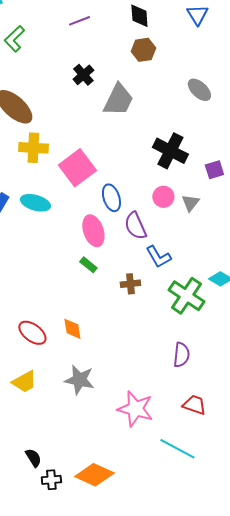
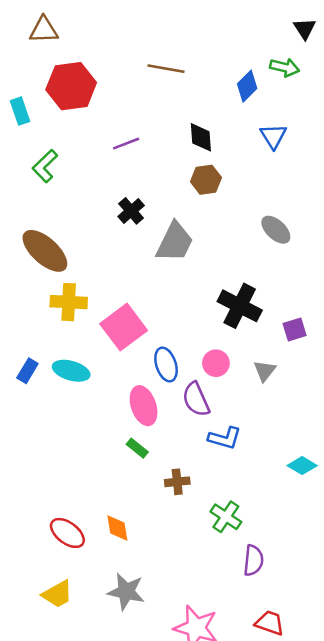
pink circle: (163, 197) -> (216, 363), moved
blue L-shape: (158, 257) -> (225, 438), turned -44
brown cross: (130, 284) -> (177, 482), moved
green cross: (186, 296) -> (226, 517), moved, size x0.7

